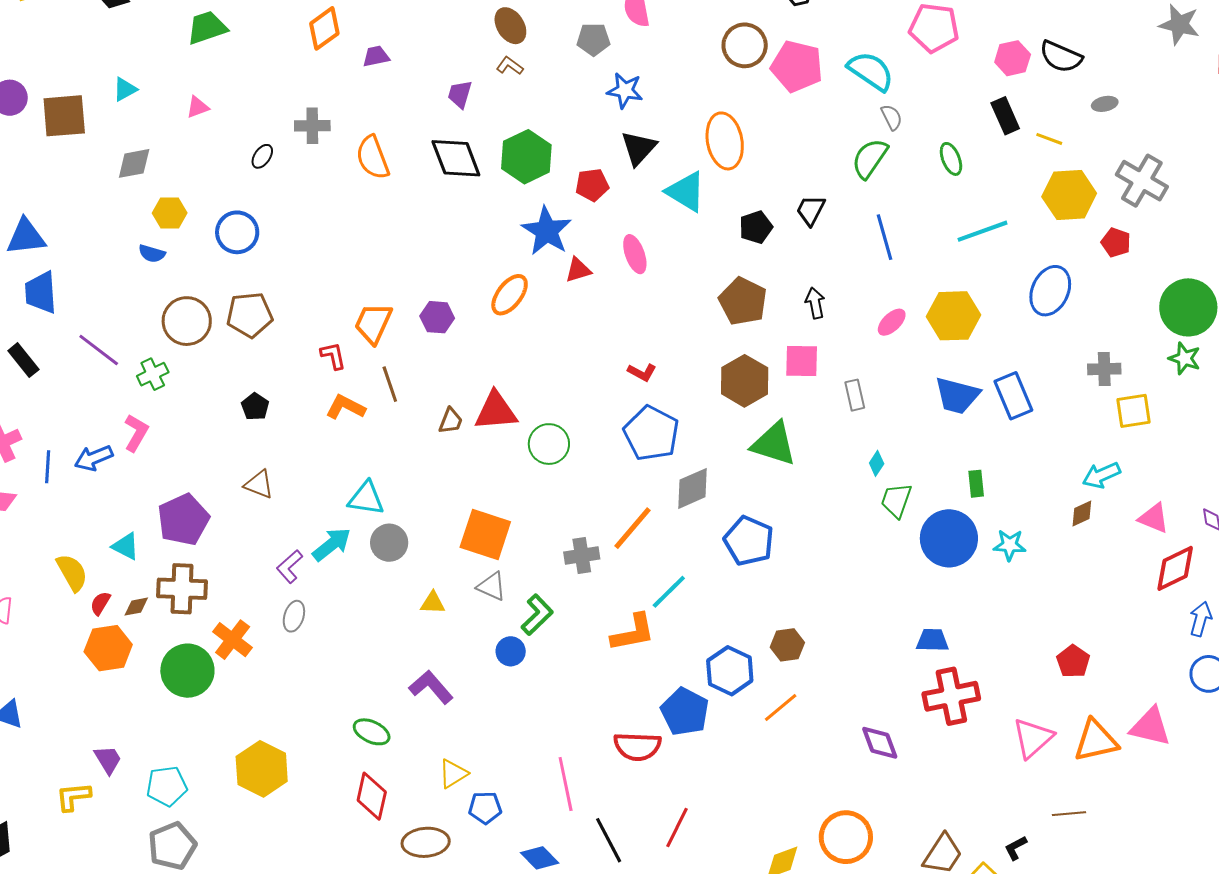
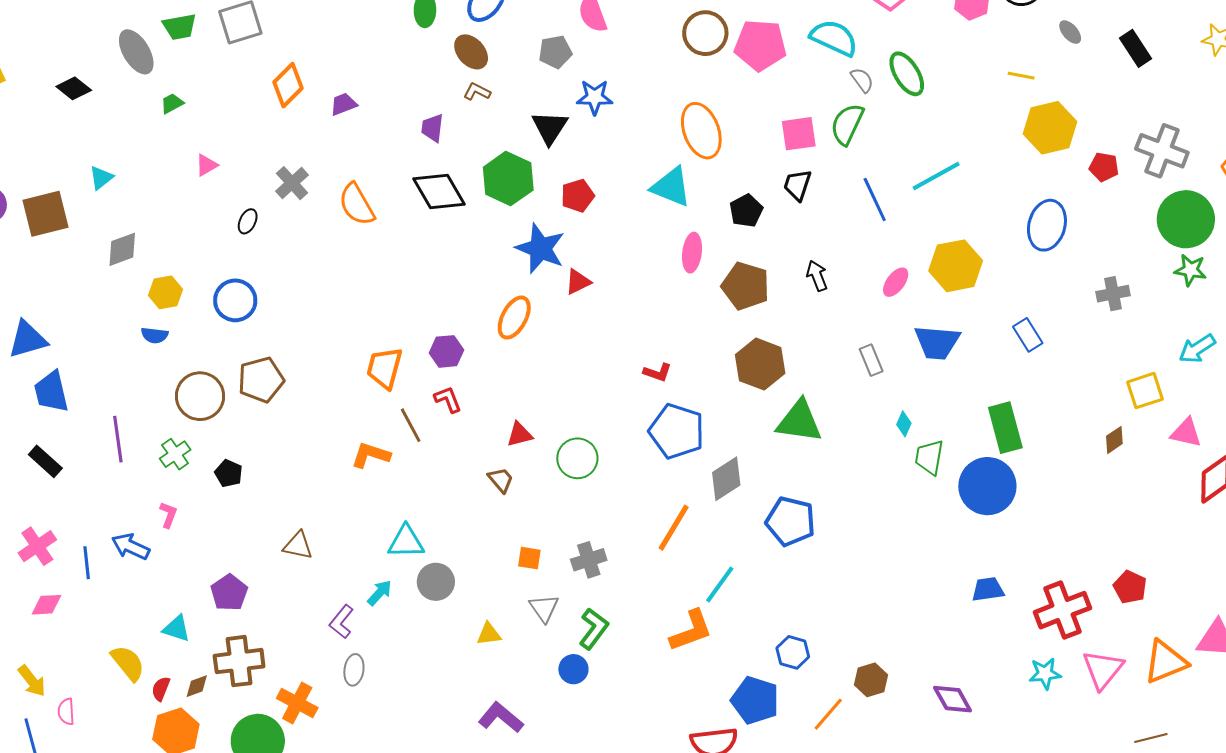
green trapezoid: (207, 28) -> (172, 103), size x0.6
gray ellipse: (1105, 104) -> (1070, 32), turned 70
pink triangle: (198, 107) -> (206, 165), moved
black rectangle: (1005, 116) -> (1136, 48), moved
gray cross: (312, 126) -> (292, 183), turned -32
black triangle: (639, 148) -> (550, 127), moved
green ellipse: (951, 159) -> (907, 74), moved, size x1.4
gray cross: (1142, 181) -> (1162, 151), moved
cyan line: (982, 231) -> (936, 176), moved
pink ellipse: (635, 254) -> (692, 253), moved, turned 36
purple line: (99, 350) -> (118, 439), turned 54
red L-shape: (333, 356) -> (448, 399), moved
pink square: (802, 361) -> (799, 134), moved
blue trapezoid: (957, 396) -> (937, 342), moved
blue rectangle: (1013, 396) -> (1028, 335), size x0.7
black pentagon: (255, 407) -> (229, 473), moved
red triangle: (496, 411) -> (520, 434), size x0.6
yellow square: (1133, 411) -> (1145, 391), moved
brown trapezoid: (451, 421) -> (501, 480), moved, turned -52
pink L-shape: (136, 433) -> (168, 515), size x0.7
blue arrow: (94, 458) -> (131, 547), turned 57
cyan arrow: (1101, 475) -> (1197, 349), moved
green rectangle: (976, 484) -> (1005, 428), size x1.8
purple pentagon: (183, 520) -> (229, 593), size x0.7
orange square: (485, 535) -> (529, 558), size x0.5
cyan arrow: (332, 544) -> (380, 593), size x0.7
cyan star: (1010, 545) -> (1045, 673), moved
gray cross: (582, 556) -> (589, 560), moved
gray triangle: (492, 586) -> (544, 608), turned 40
brown hexagon: (787, 645) -> (871, 680), moved
blue hexagon: (730, 671) -> (793, 652), size x0.7
red cross: (951, 696) -> (1062, 610), moved
orange line: (781, 708) -> (828, 714), moved

